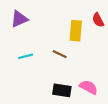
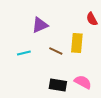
purple triangle: (19, 19) -> (40, 25), moved
yellow rectangle: (76, 31) -> (77, 43), moved

